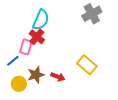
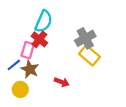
gray cross: (92, 14) -> (85, 38), moved
yellow rectangle: (87, 65) -> (89, 55), moved
brown star: (36, 75) -> (30, 69), moved, turned -30

